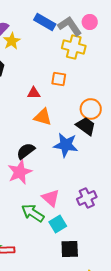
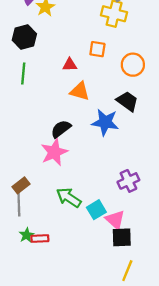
orange circle: (91, 109) -> (133, 65), moved
pink triangle: (51, 198) -> (115, 220), moved
black square: (70, 249) -> (122, 237), moved

